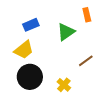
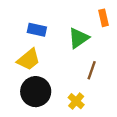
blue rectangle: (31, 25) -> (37, 30), turned 35
brown line: (86, 61) -> (92, 70), moved, turned -35

